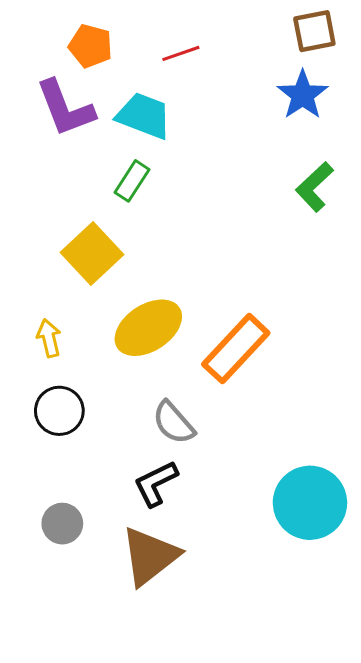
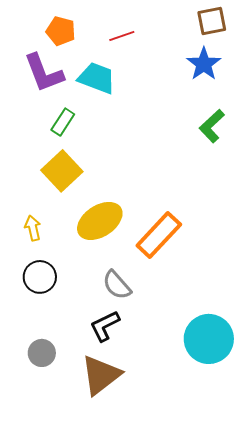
green rectangle: (132, 181) -> (63, 122), moved

